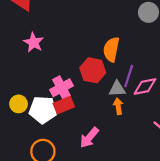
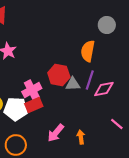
orange semicircle: (111, 49) -> (88, 51), moved
gray triangle: (117, 89) -> (73, 84), moved
orange arrow: (118, 106) -> (81, 137), moved

